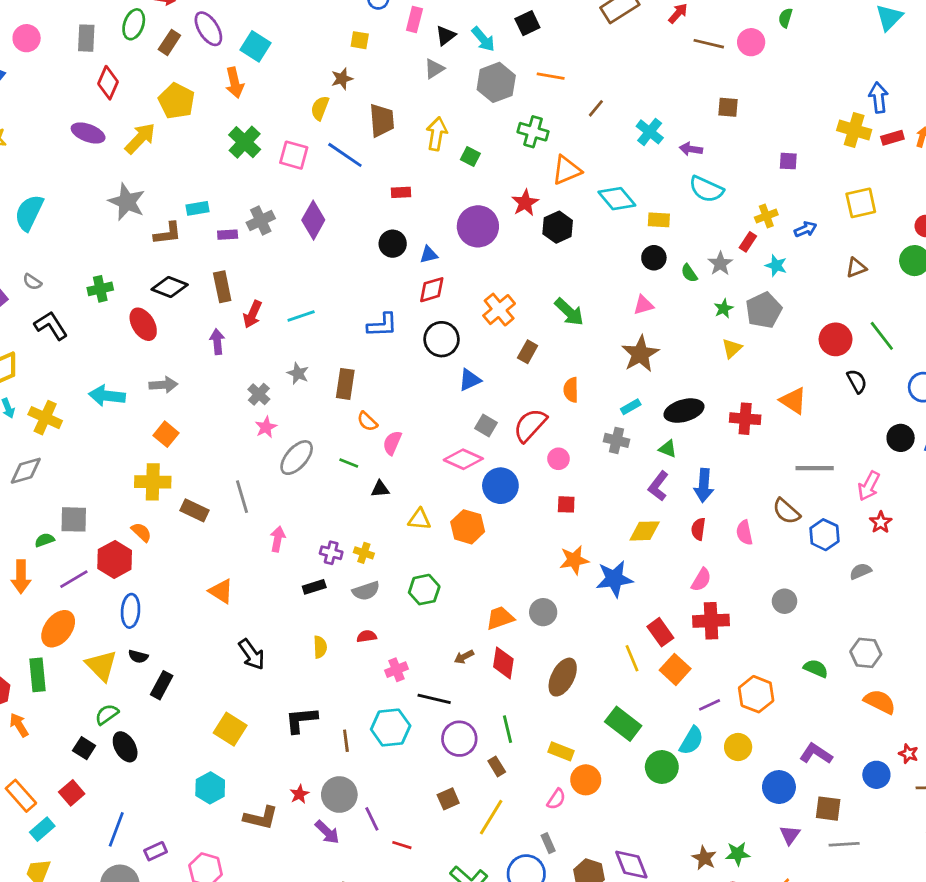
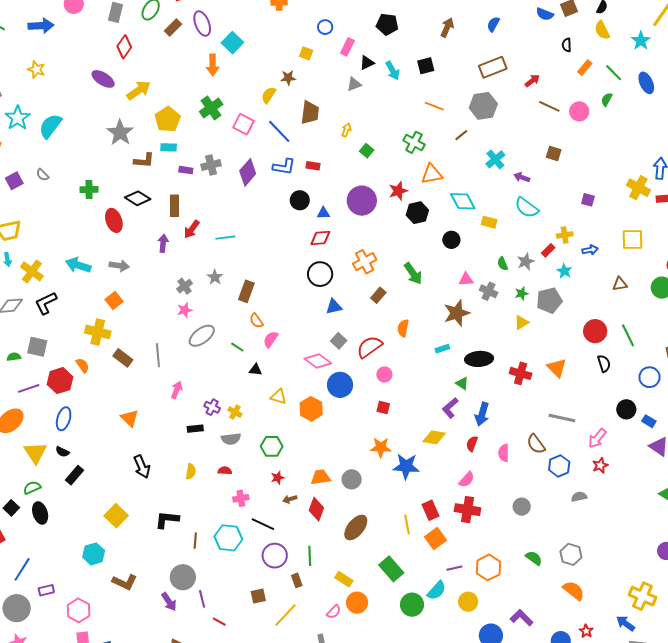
gray hexagon: (496, 82) -> (483, 106), moved
yellow pentagon: (177, 101) -> (168, 119), moved
yellow arrow: (437, 134) -> (346, 130), size x0.6
black circle: (654, 258) -> (451, 240), moved
blue L-shape: (382, 325) -> (284, 167), moved
black L-shape: (51, 326) -> (46, 303), moved, turned -95
gray cross: (617, 440) -> (489, 291), moved
red star: (299, 794) -> (278, 478), moved

